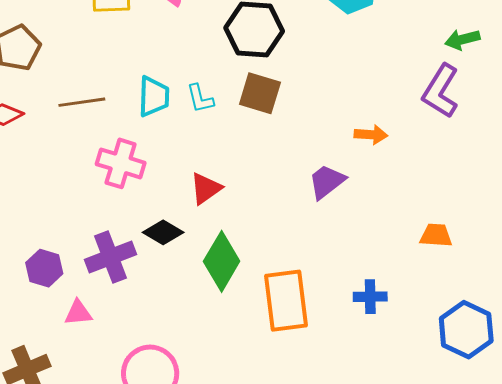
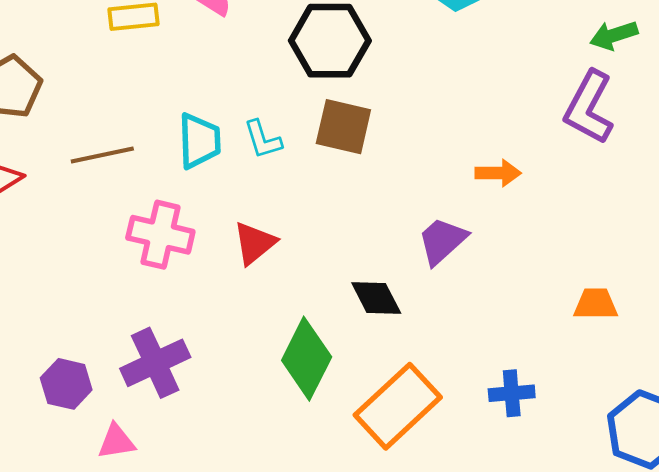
red triangle: (206, 189) -> (255, 243), moved
black diamond: (163, 232) -> (376, 298), moved, turned 36
orange rectangle: (286, 301) -> (398, 406), turned 58

